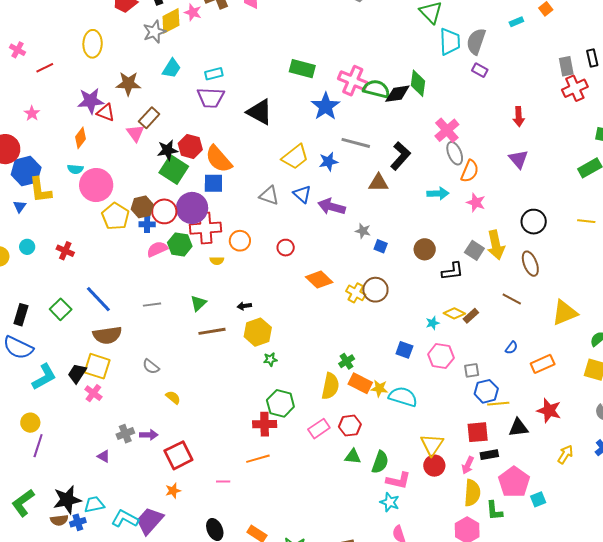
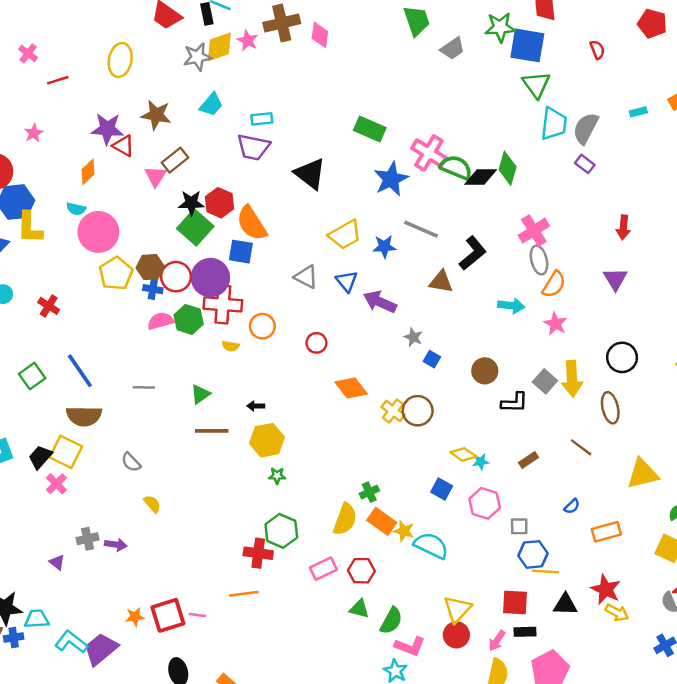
yellow diamond: (454, 313) -> (463, 454), moved
yellow arrow: (565, 454) -> (617, 613), moved, turned 78
red square: (178, 455) -> (168, 615), moved

